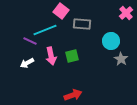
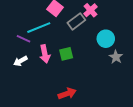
pink cross: (126, 13) -> (91, 10), moved
gray rectangle: (82, 24) -> (76, 21), turned -42

